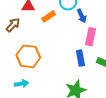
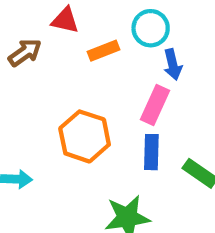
pink rectangle: (91, 37) -> (155, 105), moved
orange hexagon: (28, 56) -> (85, 136), moved

